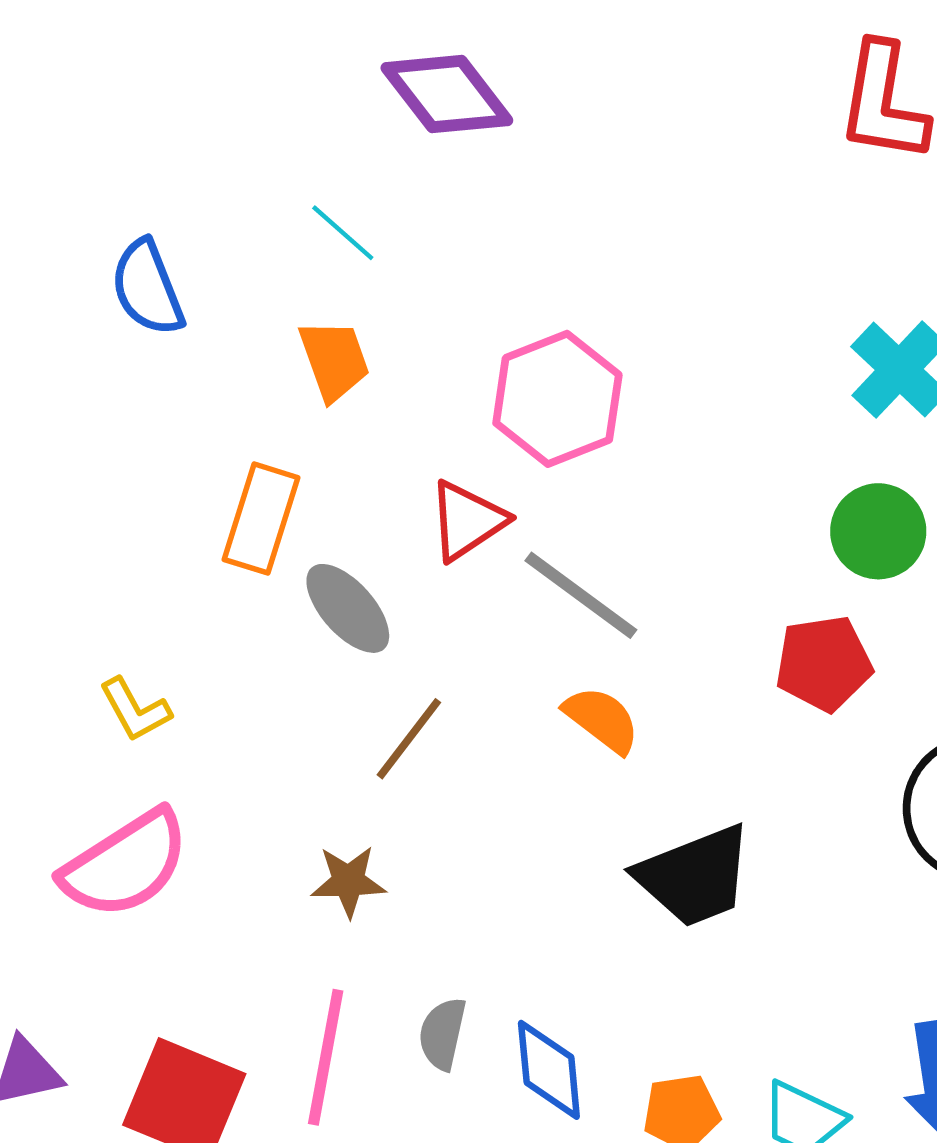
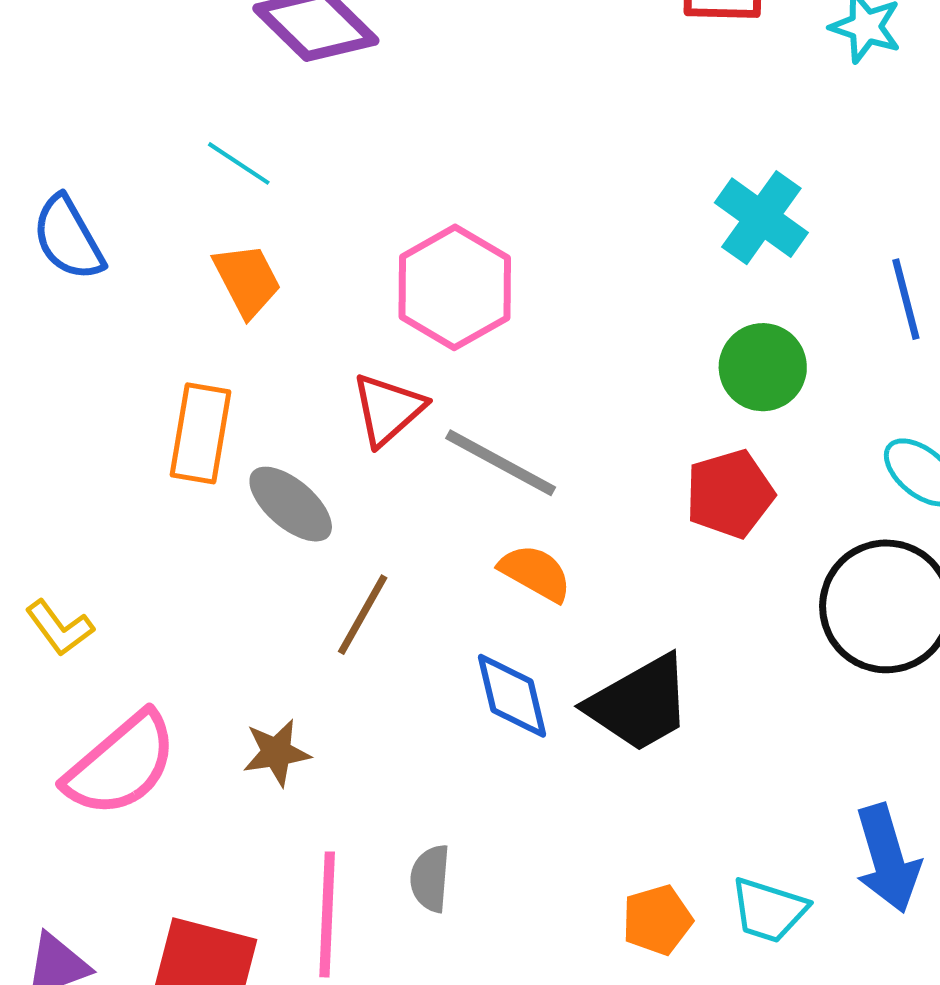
yellow L-shape: (135, 710) -> (59, 628), moved
brown star: (348, 881) -> (276, 753), moved
blue diamond: (549, 1070) -> (512, 696), moved

